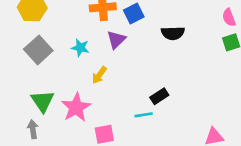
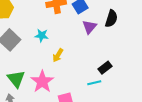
black semicircle: (173, 33) -> (111, 19), turned -66
purple triangle: (116, 40) -> (89, 27), moved

